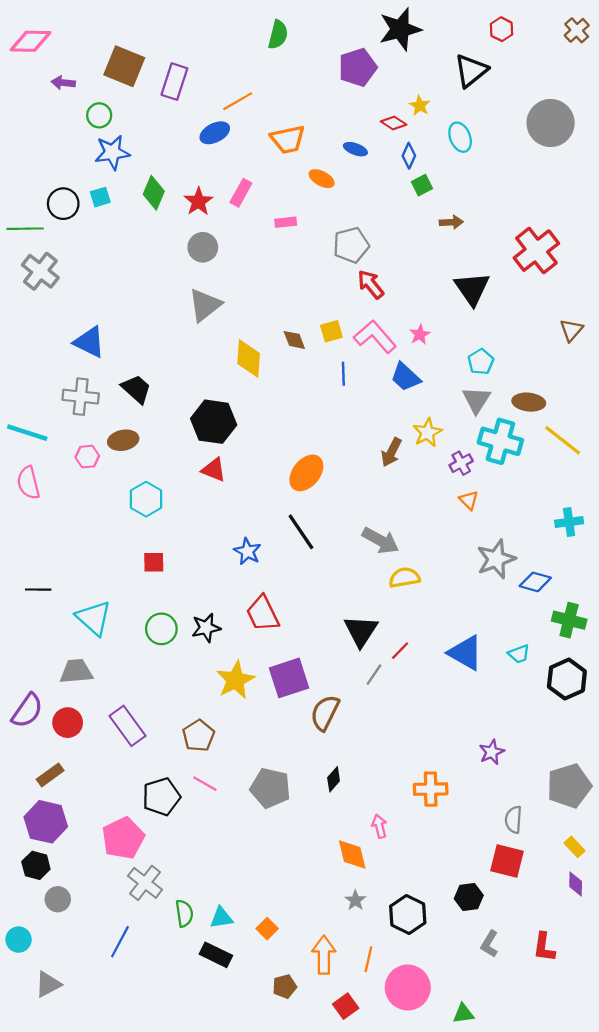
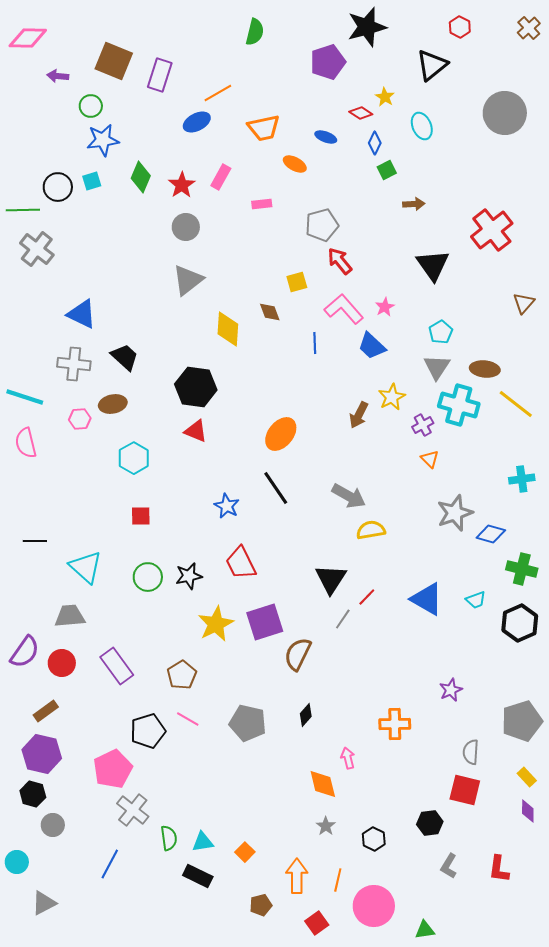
yellow square: (331, 331) -> (297, 282), moved
black hexagon: (408, 914) -> (374, 839), size x0.7

